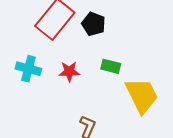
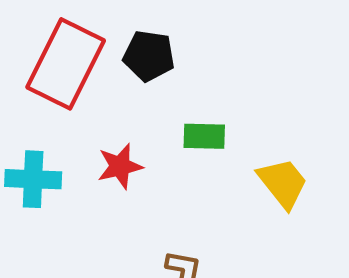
yellow trapezoid: (142, 95) -> (283, 183), size x0.7

